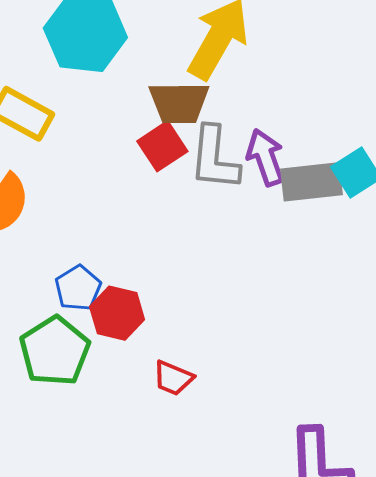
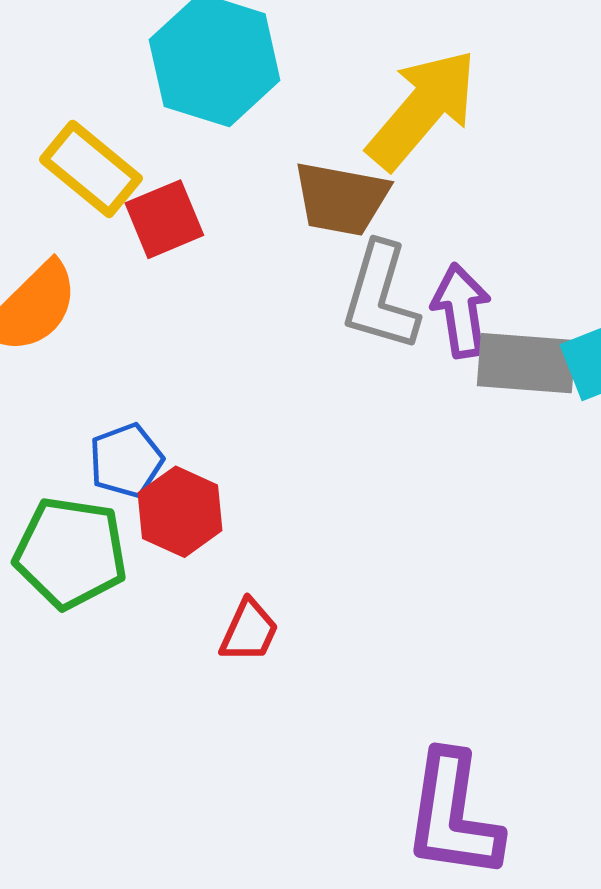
red square: (162, 146) -> (164, 219), moved
green pentagon: (55, 351) -> (70, 553), turned 30
red trapezoid: (173, 378) -> (249, 631), turned -99

